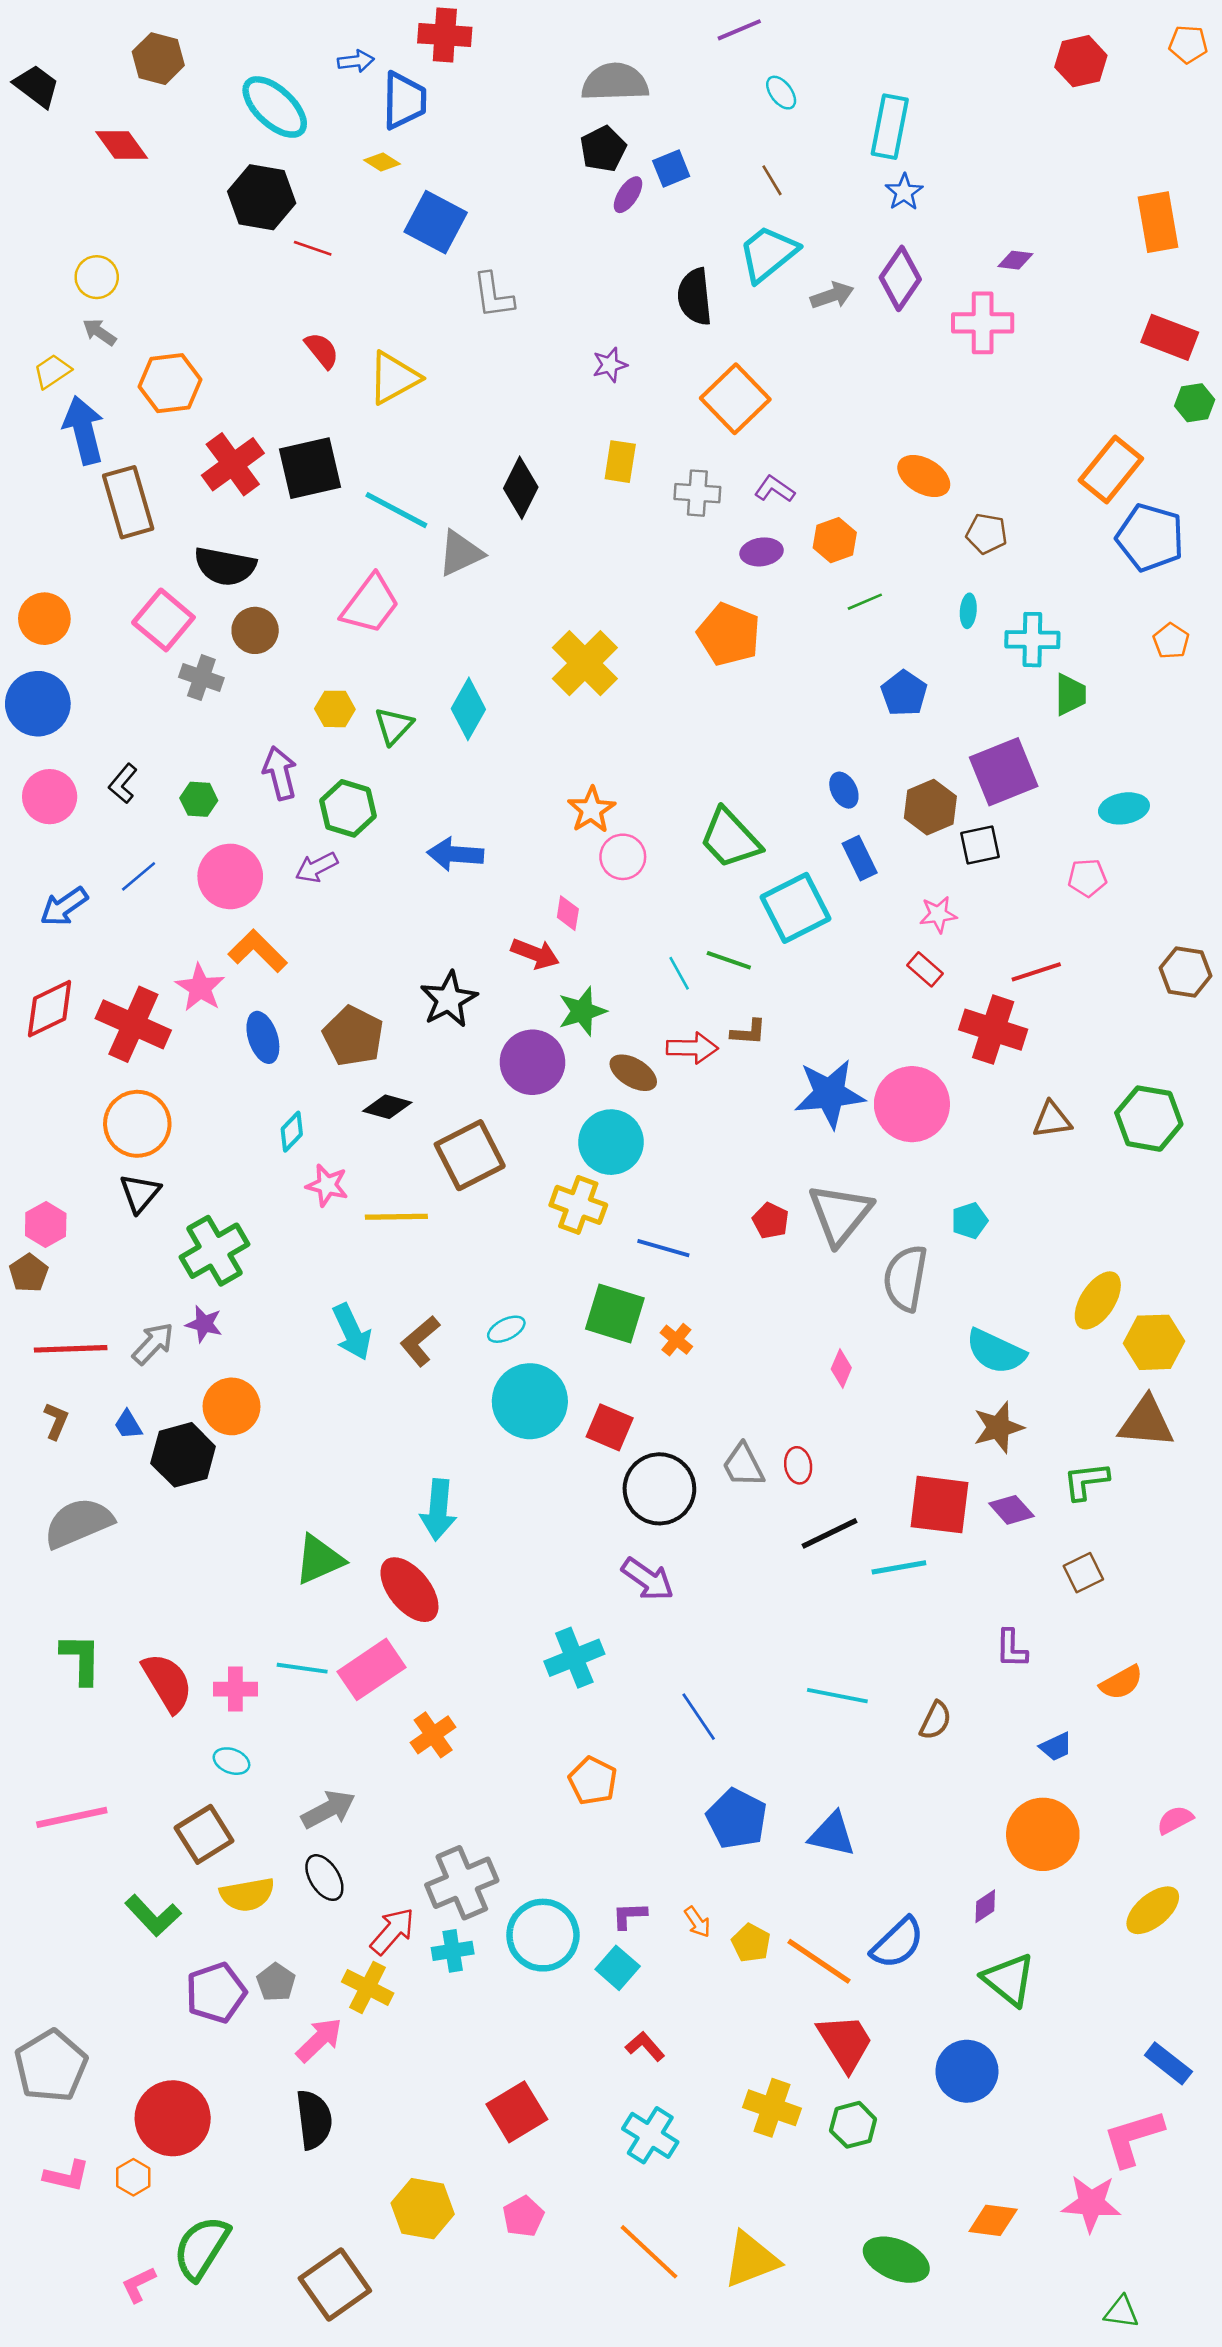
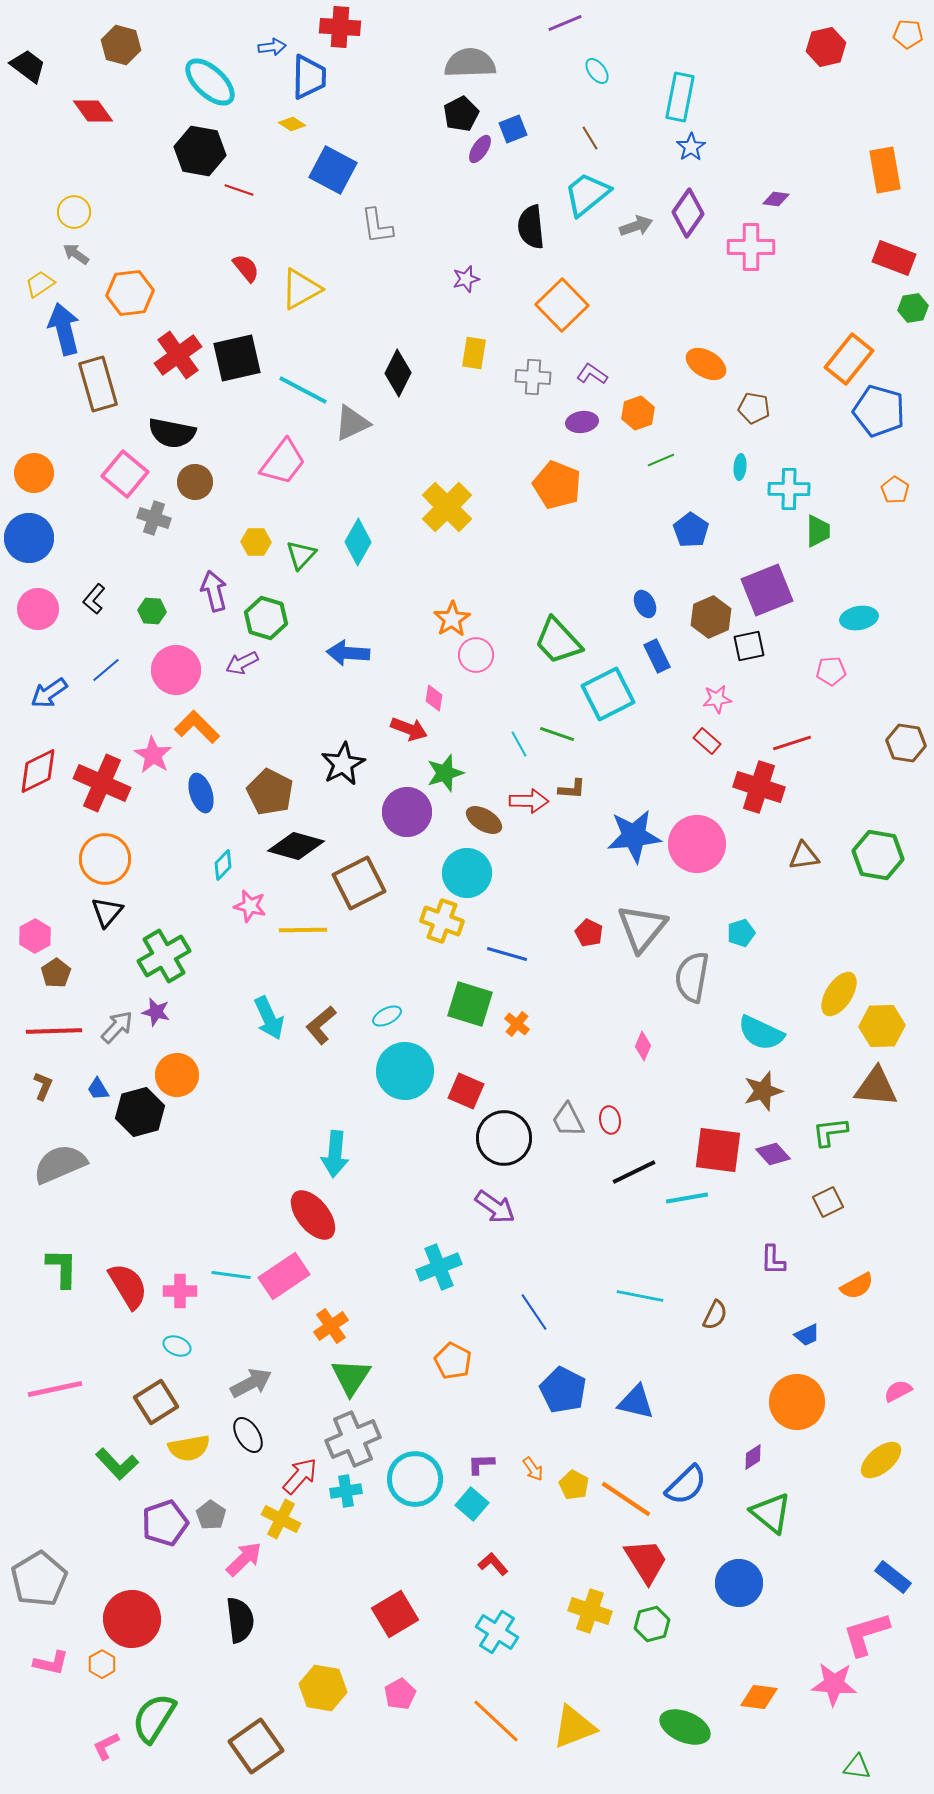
black diamond: (387, 1107) -> (296, 846), size x1.5
brown pentagon: (29, 1273) -> (56, 973), moved
green triangle: (319, 1560) -> (351, 1377), moved, turned -33

